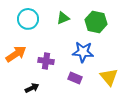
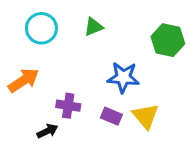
green hexagon: (96, 22) -> (168, 40), moved
purple cross: (46, 61) -> (68, 106), moved
yellow triangle: (109, 77) -> (146, 116), moved

